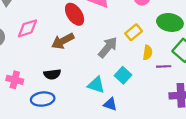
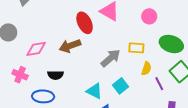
pink diamond: (27, 28) -> (36, 49), moved
yellow rectangle: (134, 32) -> (136, 48), turned 35
purple line: (164, 66) -> (159, 84), turned 56

